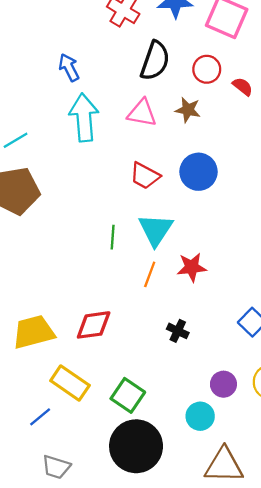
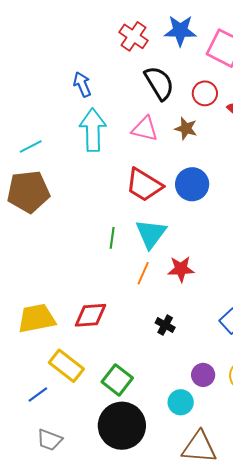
black semicircle: (155, 61) -> (159, 83), turned -54
red trapezoid: (145, 176) -> (144, 185), size x1.4

